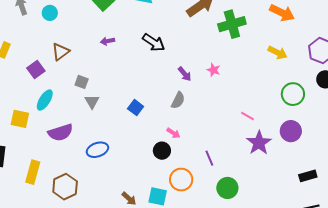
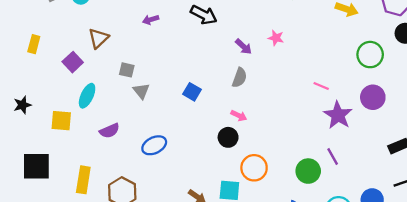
purple semicircle: (60, 132) -> (110, 131), size x0.7
purple line: (209, 158) -> (333, 156), moved

